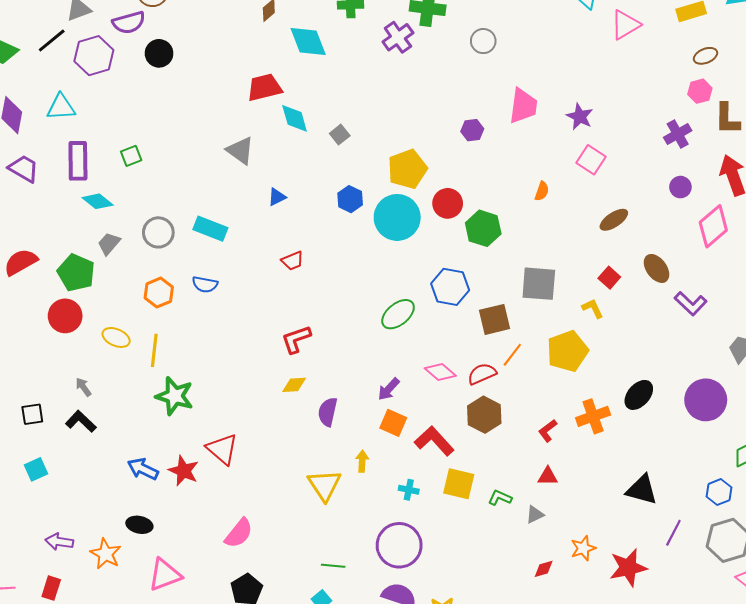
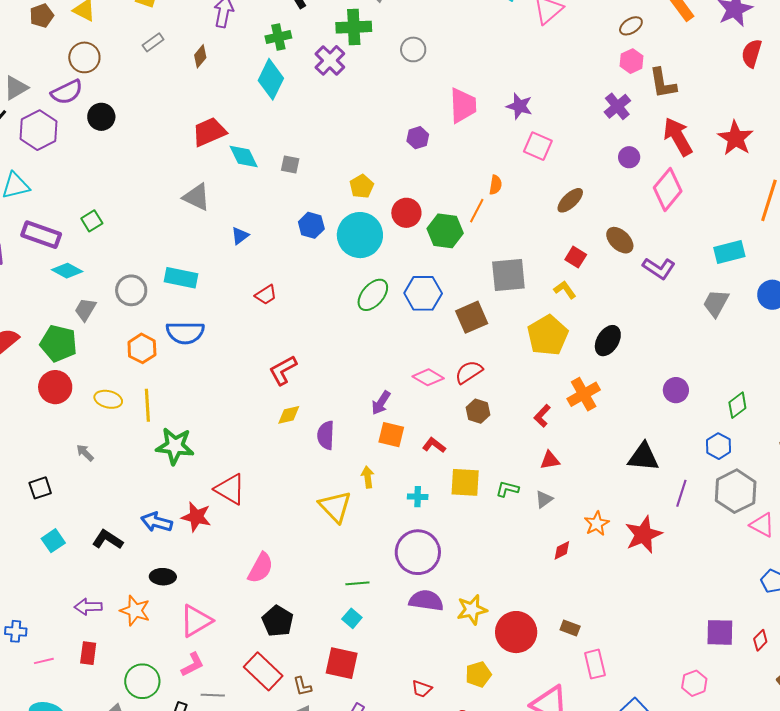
cyan diamond: (308, 42) -> (271, 79), moved, turned 57
gray square: (340, 135) -> (290, 165), turned -30
purple rectangle: (78, 161) -> (41, 235), turned -60
yellow pentagon: (407, 169) -> (362, 186), size x0.6
blue semicircle: (205, 284) -> (185, 333), size x1.5
green ellipse: (398, 314) -> (373, 295), moved
orange line: (512, 355) -> (477, 211), moved
black ellipse: (639, 395) -> (608, 341), moved
purple circle: (706, 400) -> (676, 390), moved, size x0.6
brown hexagon: (484, 415) -> (478, 411), size x0.7
black L-shape: (81, 421) -> (108, 540), moved
red L-shape: (434, 441) -> (434, 445), size x0.6

